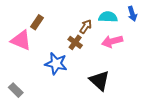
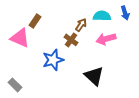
blue star: (56, 64) -> (53, 60), turned -30

